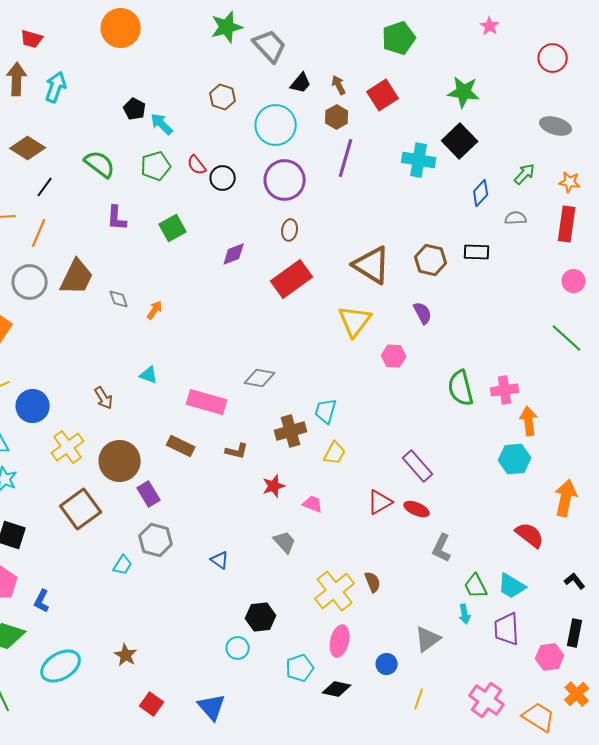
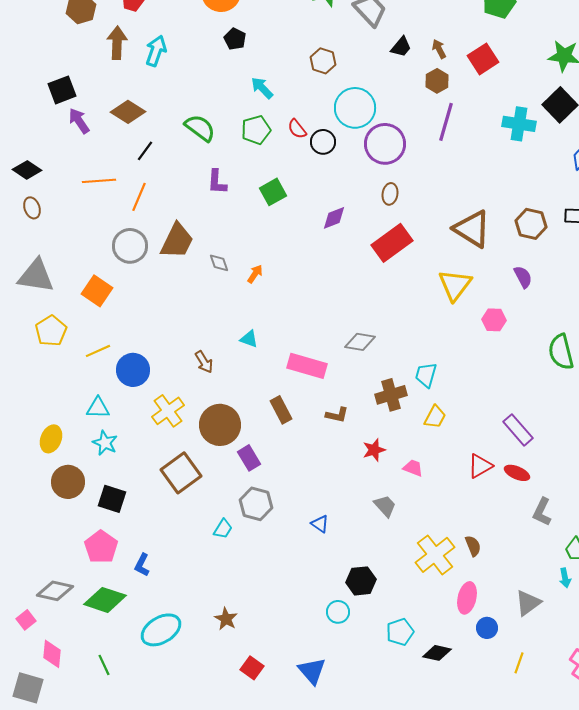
black pentagon: (135, 109) -> (235, 39), moved
cyan circle: (276, 125) -> (355, 108), moved
brown rectangle: (181, 446) -> (281, 410), turned 36
pink ellipse: (340, 641) -> (467, 598), moved

